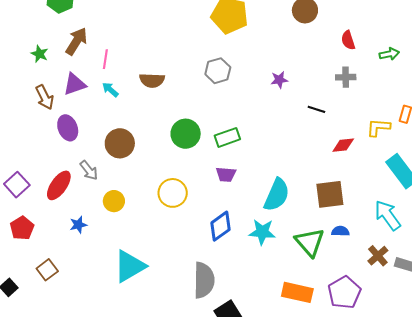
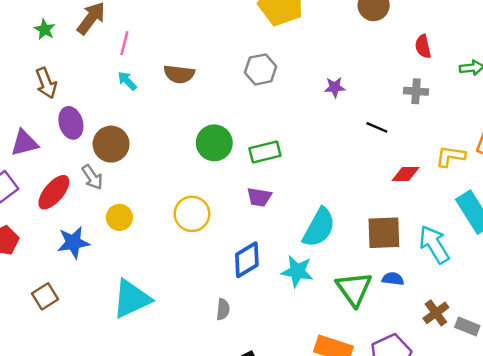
purple triangle: (75, 84) -> (24, 143), moved
brown circle: (120, 143) -> (111, 144), moved
cyan arrow: (388, 215) -> (434, 244), moved
blue star: (78, 225) -> (73, 242), size x1.5
brown square: (47, 270) -> (45, 296), moved
gray semicircle: (204, 280) -> (223, 309), moved, size x0.5

